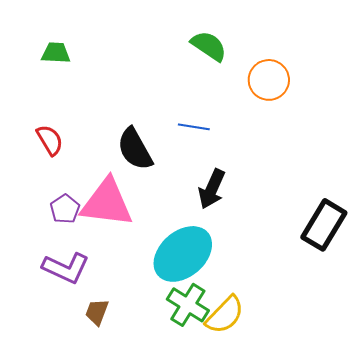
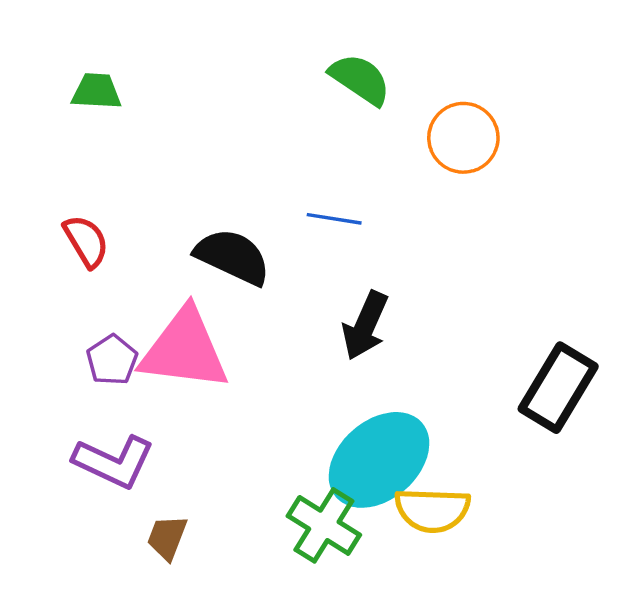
black semicircle: (135, 149) -> (233, 257), turned 144
cyan ellipse: (183, 254) -> (379, 460), moved
yellow semicircle: (225, 315) -> (432, 510), moved, turned 48

